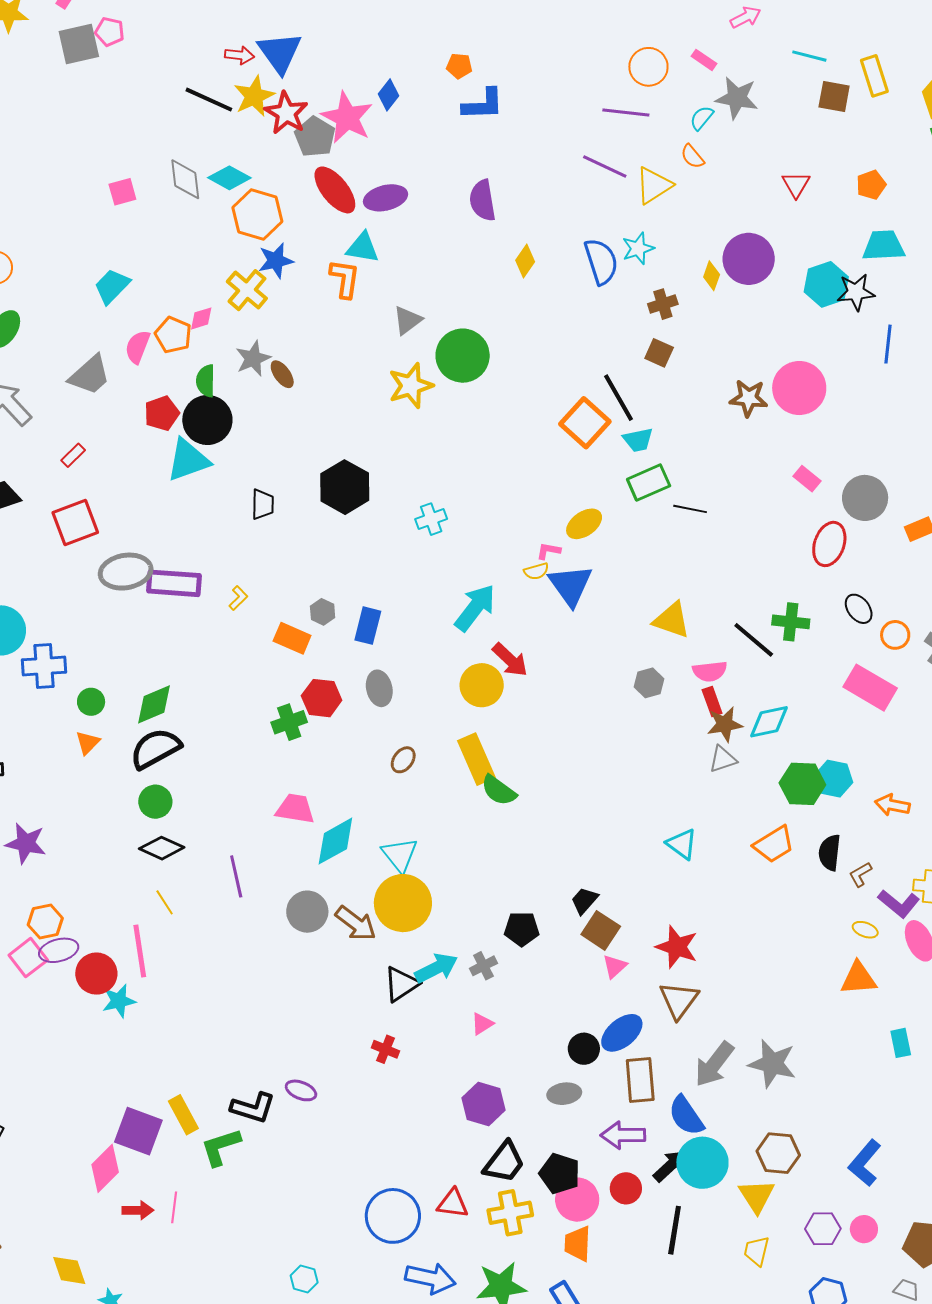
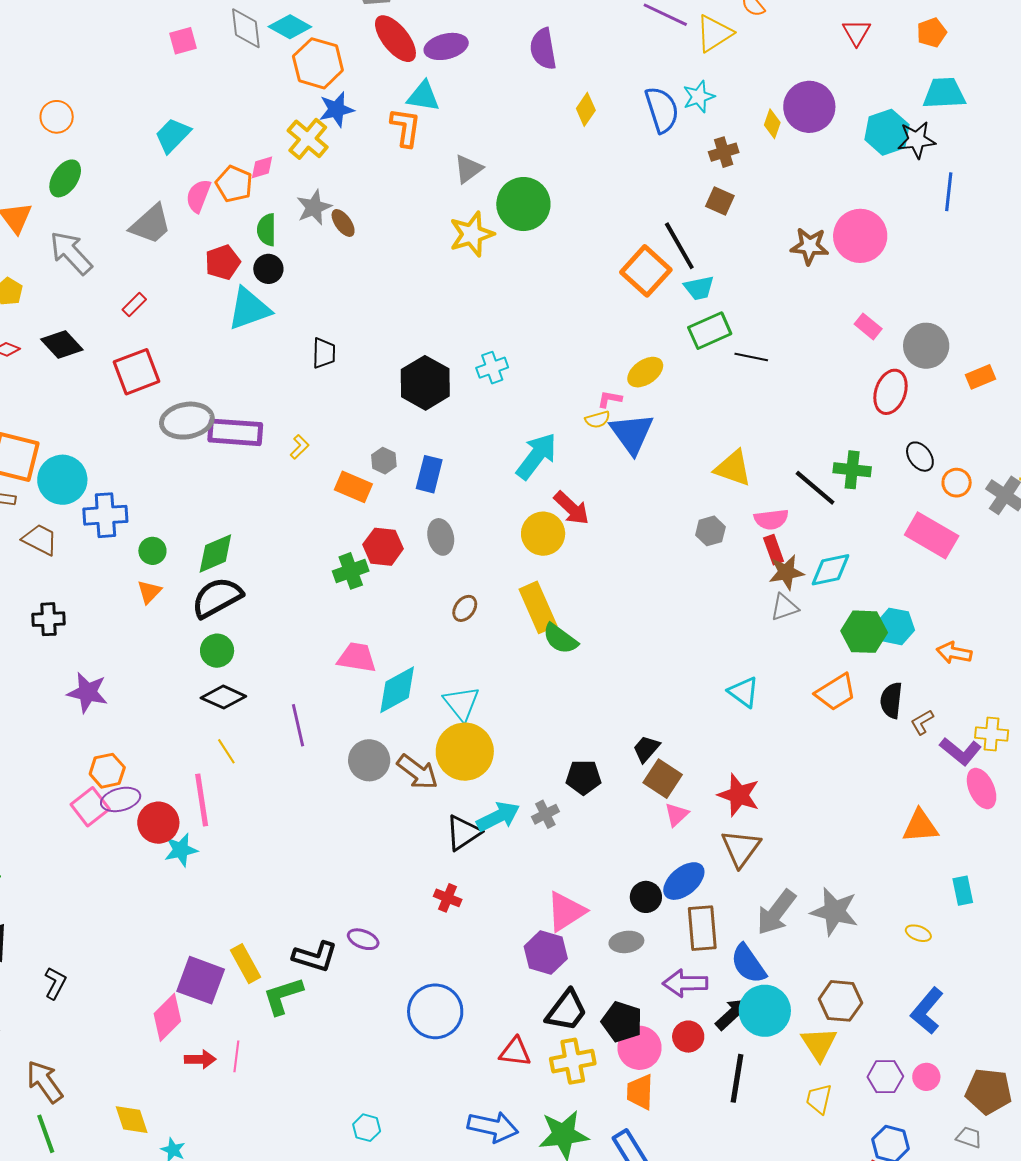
black circle: (207, 420) -> (268, 269), size x0.6
black hexagon: (345, 487) -> (425, 383), moved
yellow ellipse: (865, 930) -> (918, 933), moved
pink triangle: (482, 1024) -> (566, 912), moved, size x1.8
blue circle: (393, 1216) -> (435, 1011), moved

